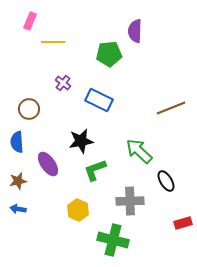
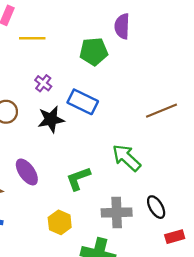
black star: (81, 141) -> (51, 119), moved
black ellipse: (166, 181) -> (156, 207), moved

